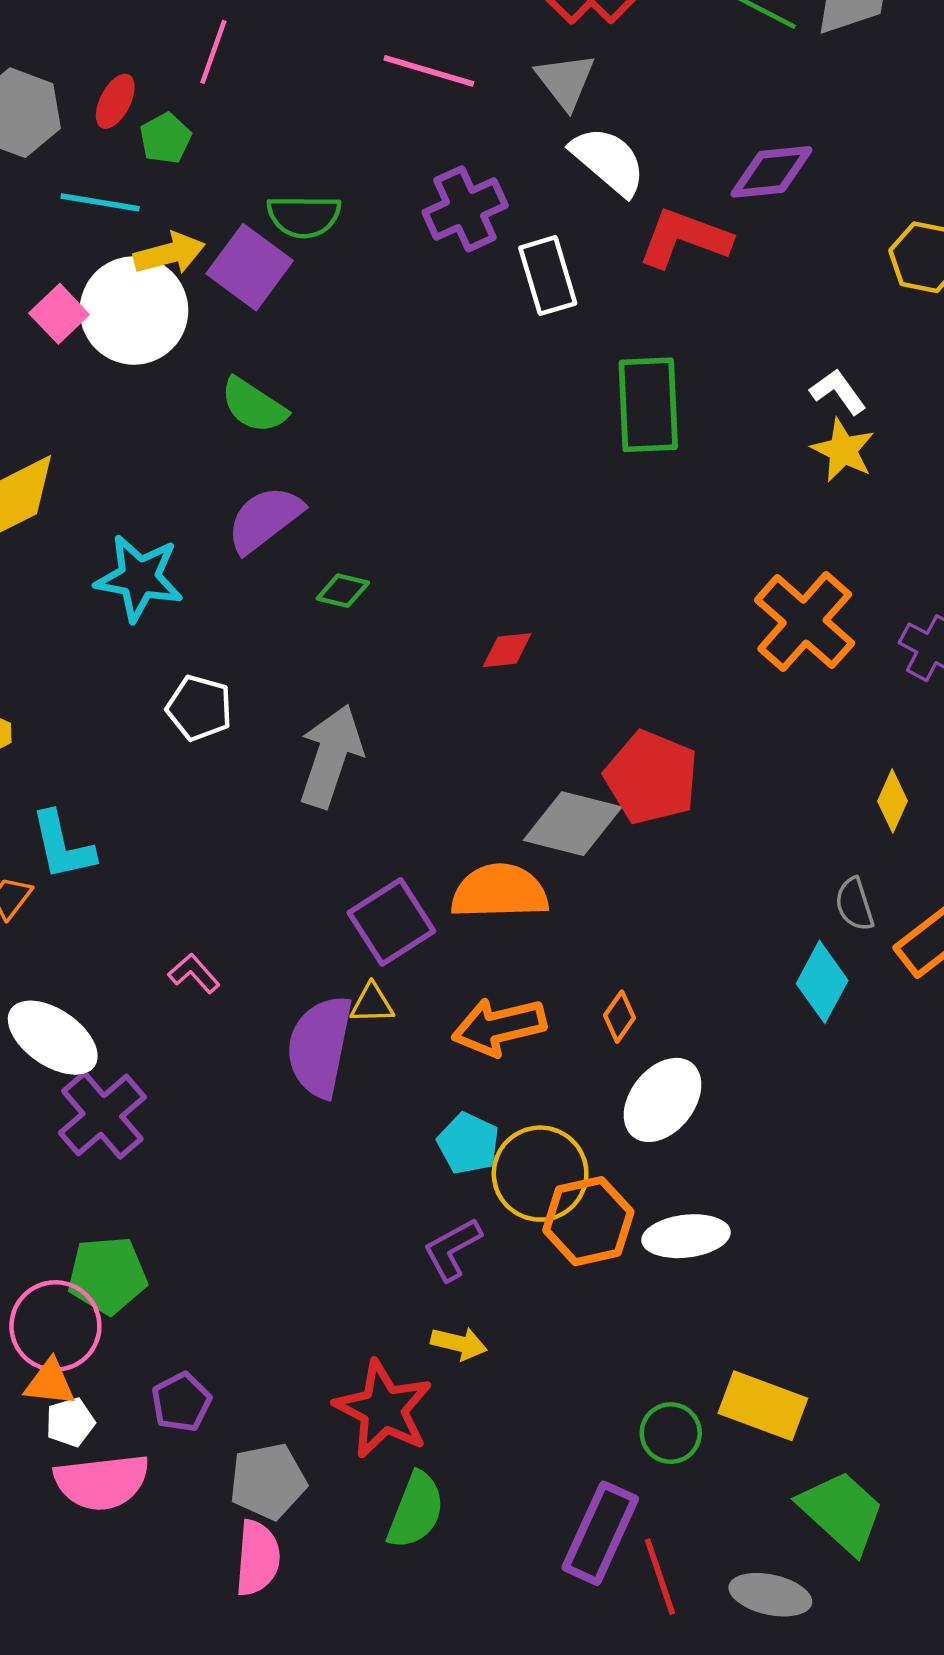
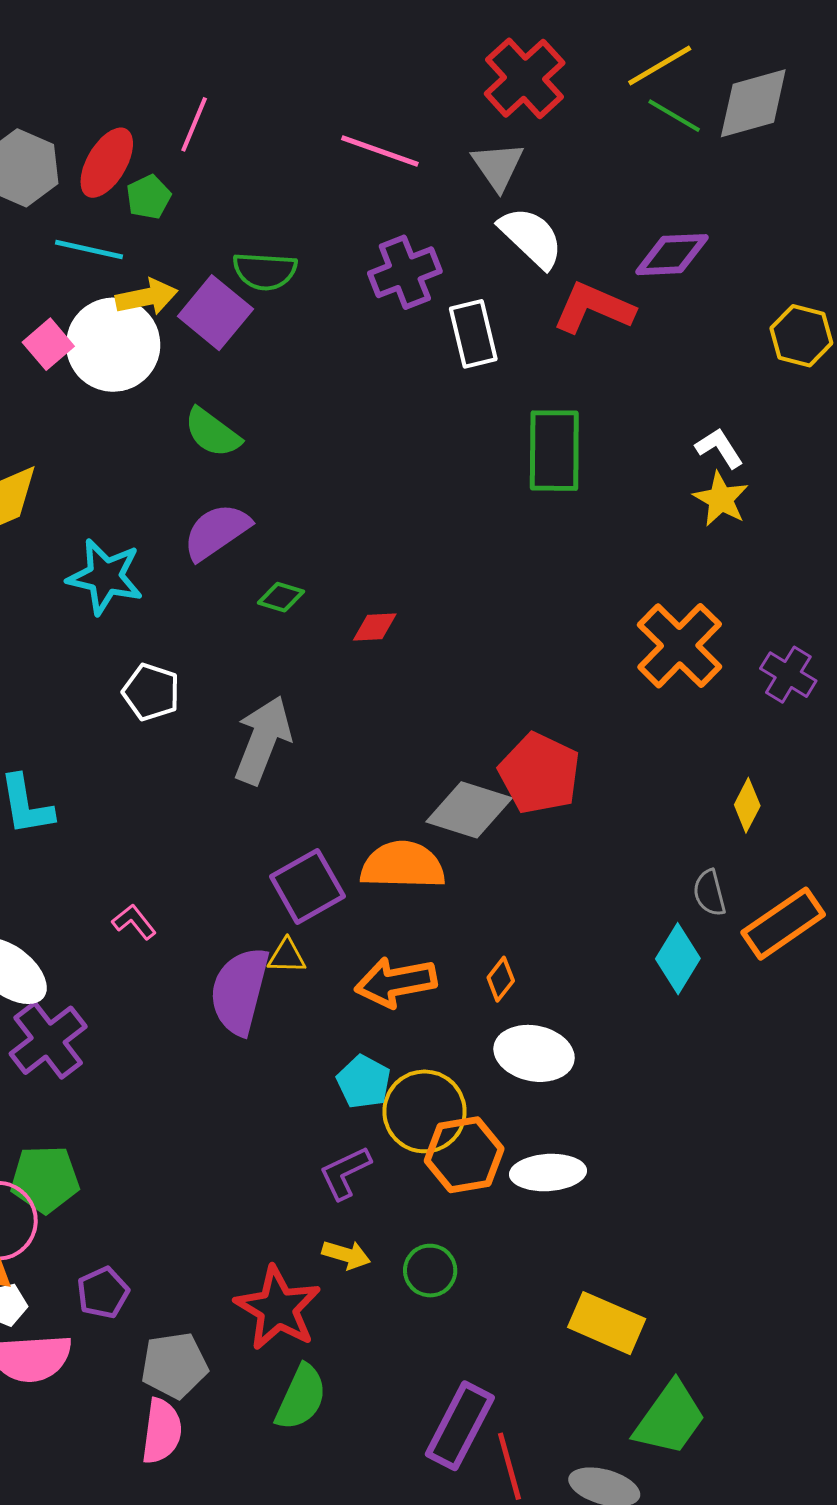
red ellipse: (115, 101) -> (107, 163), size x1.5
red diamond: (507, 650) -> (375, 627), moved
white ellipse: (663, 1100) -> (534, 1053), turned 60
green circle: (671, 1433) -> (430, 1271), moved
green trapezoid: (842, 1512) -> (670, 1419), turned 80

